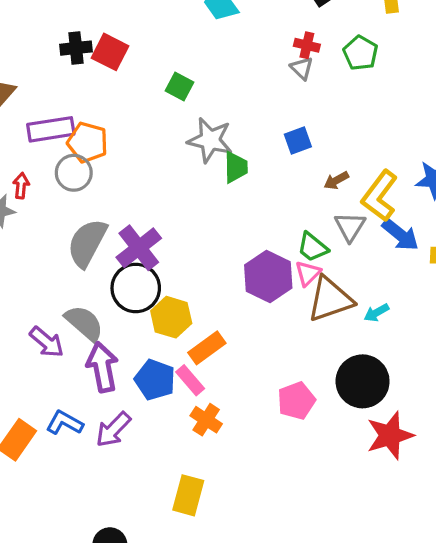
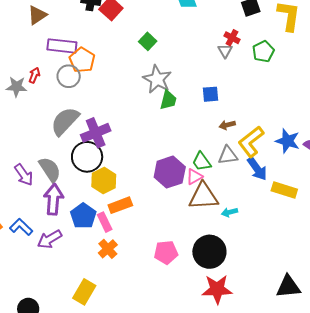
gray triangle: (350, 227) -> (228, 155), turned 35

